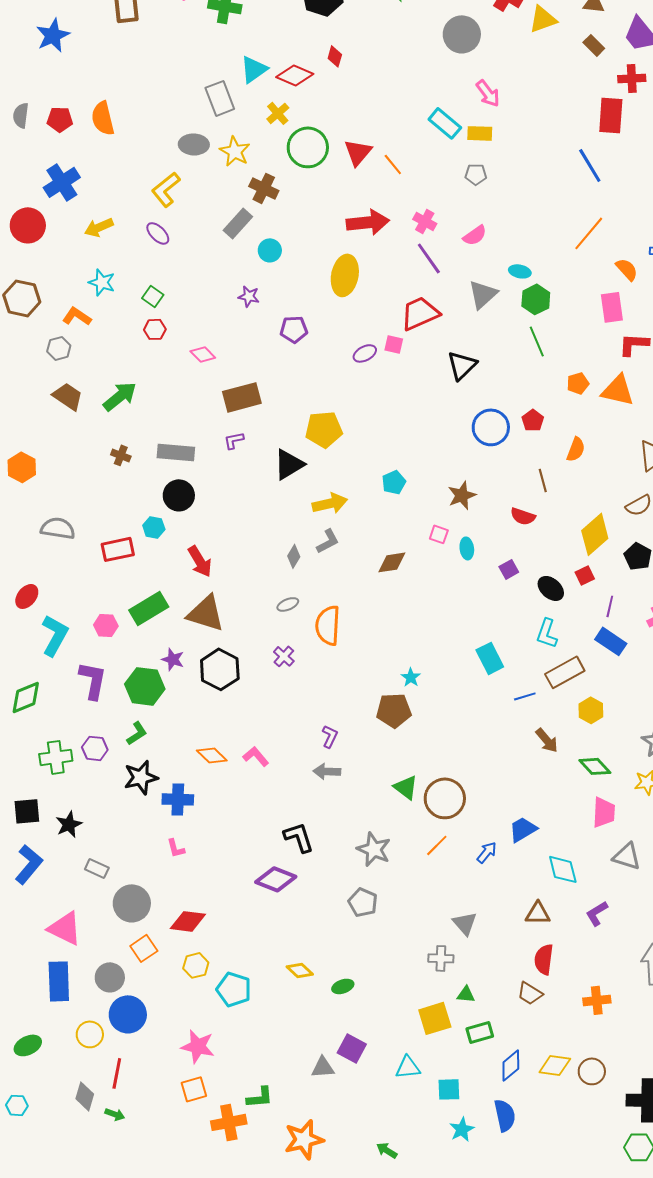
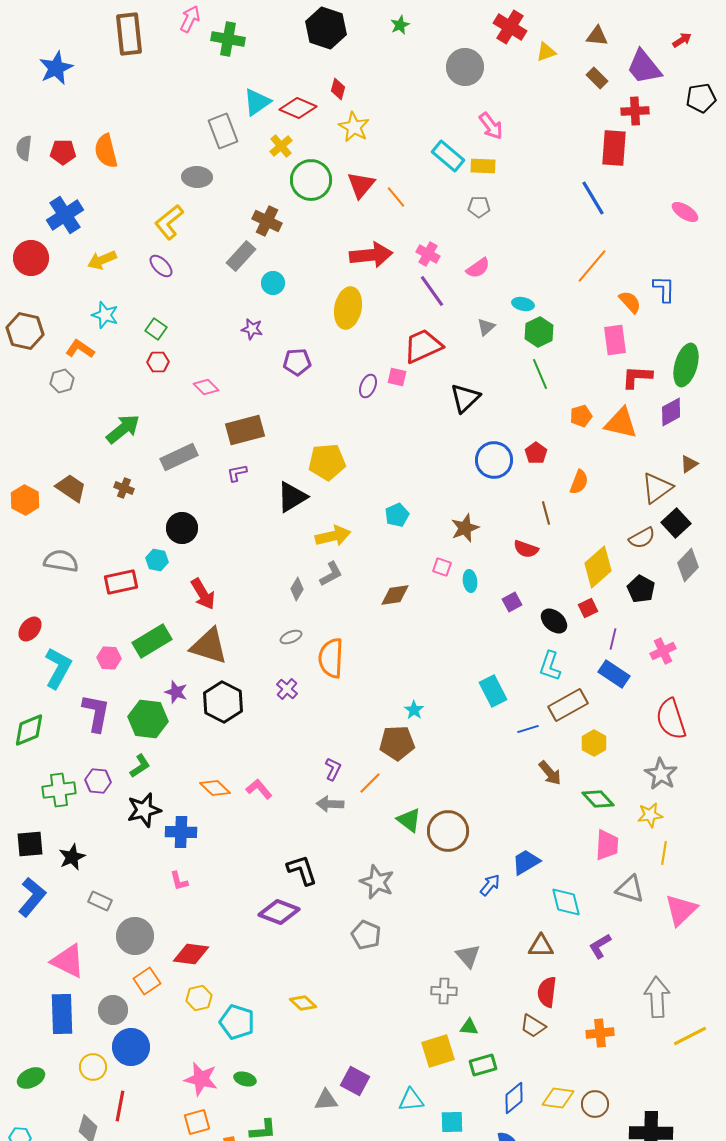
yellow triangle: (543, 19) -> (546, 52), size x0.7
yellow star: (235, 151) -> (354, 127), moved
gray triangle: (483, 294) -> (486, 327), size x0.6
purple ellipse: (365, 353) -> (368, 386), turned -40
brown trapezoid: (68, 396) -> (71, 488), moved
gray rectangle: (176, 452) -> (179, 457), moved, turned -30
orange line: (437, 845) -> (370, 783), moved
green ellipse: (343, 986) -> (245, 1079), moved, turned 35

